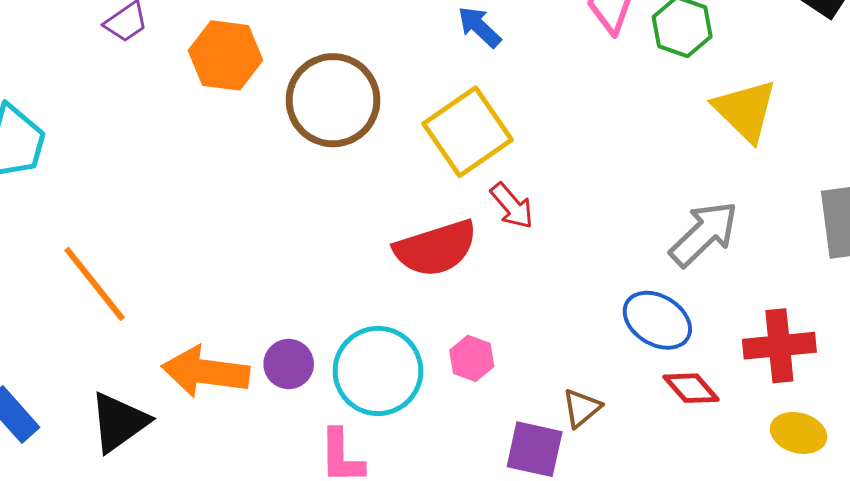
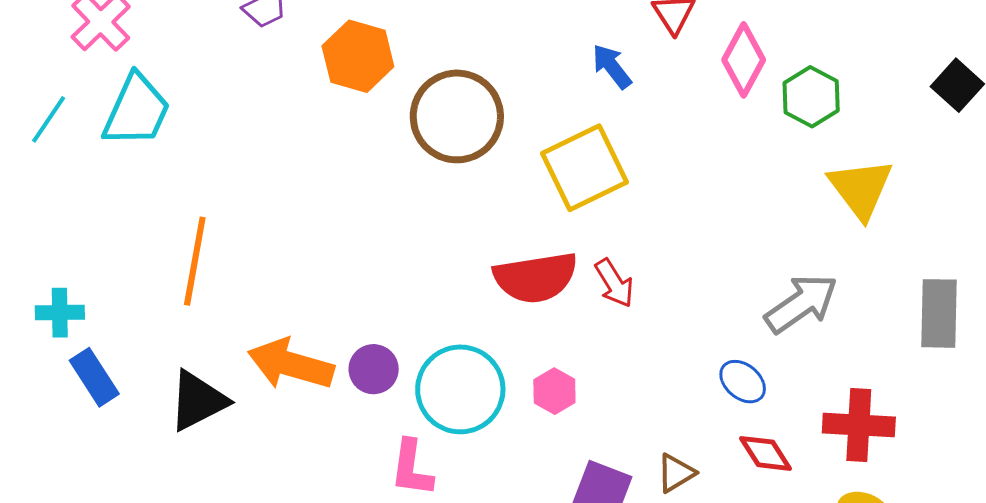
red arrow: (512, 206) -> (614, 283), moved
orange line: (95, 284) -> (195, 261), turned 40
blue ellipse: (657, 320) -> (743, 382), size x0.7
brown triangle: (582, 408) -> (676, 473), moved

